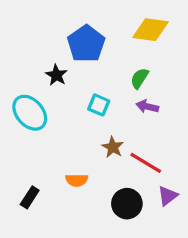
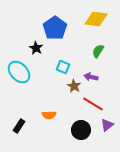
green semicircle: (139, 78) -> (98, 51), moved
purple arrow: (147, 106) -> (91, 77), moved
brown star: (113, 147) -> (74, 86), moved

